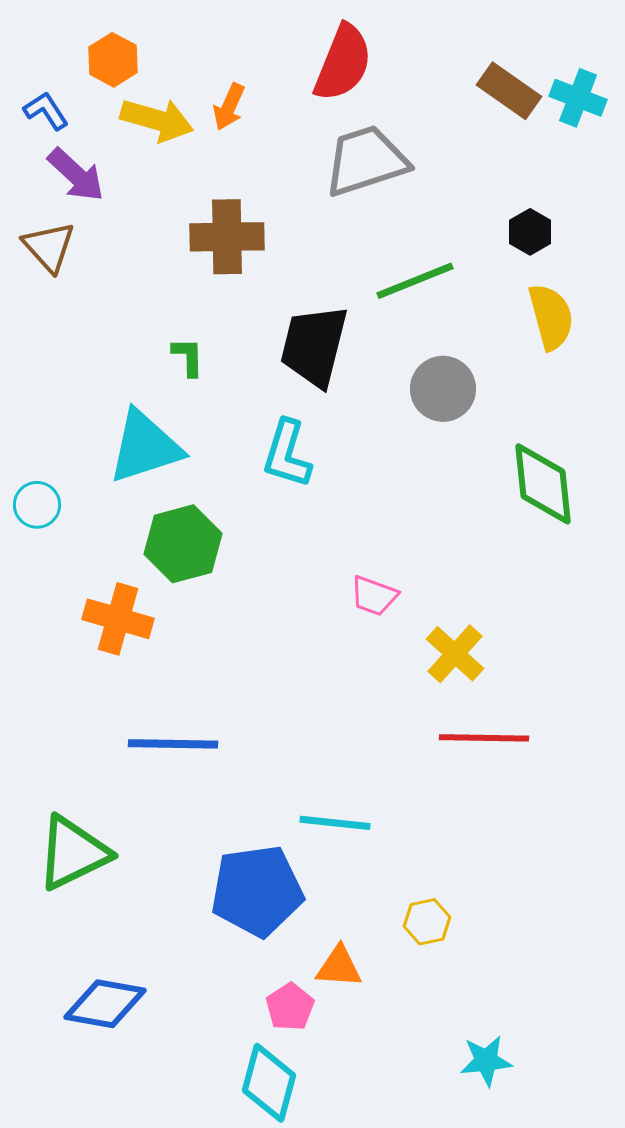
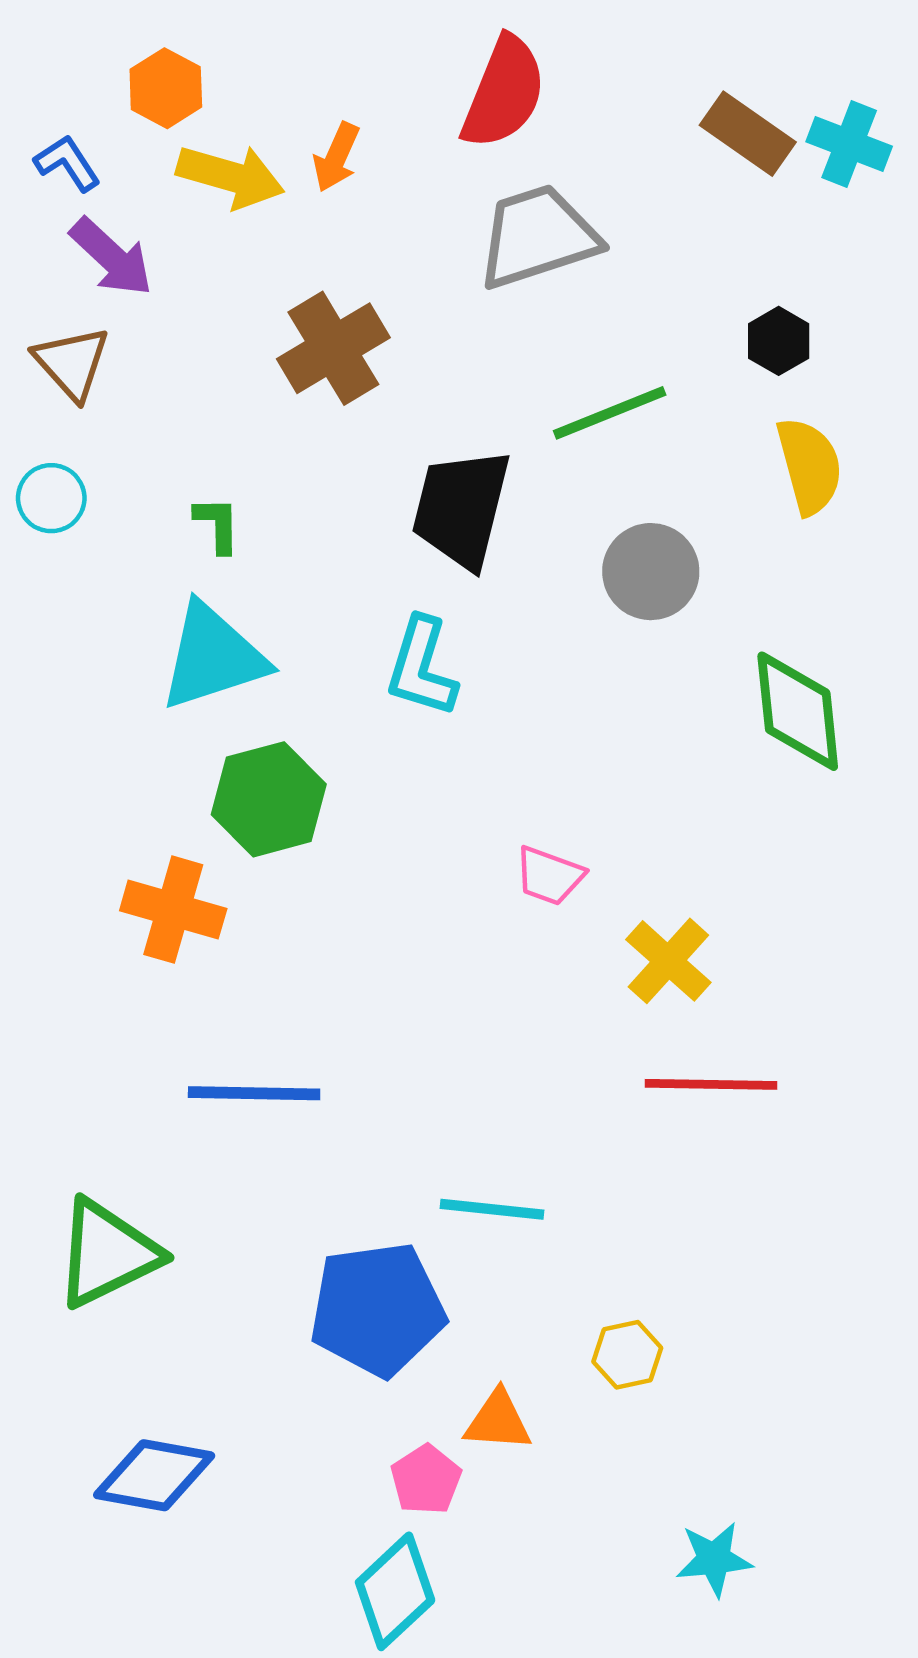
brown cross: (227, 237) -> (333, 348), turned -30
green L-shape: (188, 357) -> (217, 525), moved
cyan circle: (37, 505) -> (51, 498), moved
cyan diamond: (269, 1083) -> (395, 1591), turned 32

